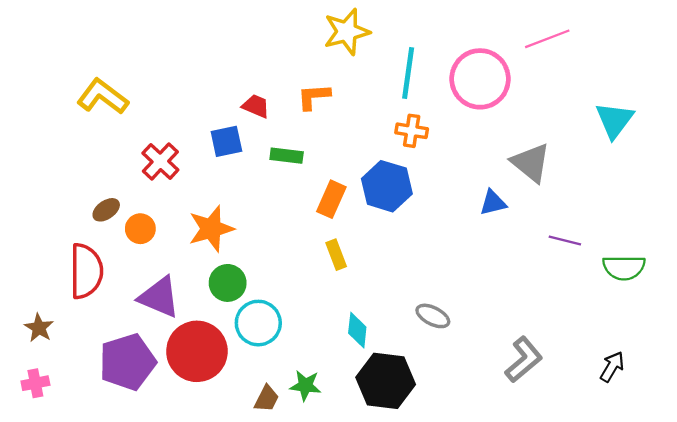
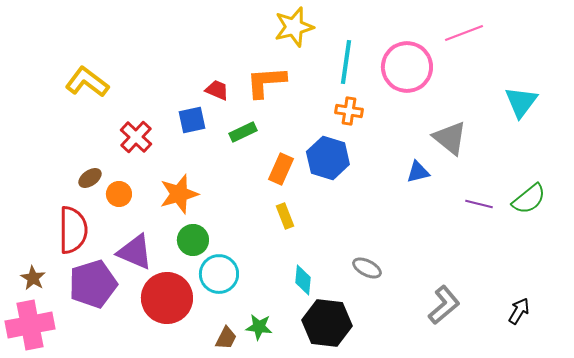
orange L-shape: (314, 97) -> (266, 82), size x1.4
green rectangle: (287, 156) -> (243, 132), turned -32
green semicircle: (624, 268) -> (529, 199), moved, turned -39
purple pentagon: (127, 362) -> (93, 284), moved
pink cross: (35, 383) -> (30, 325), size x2.0

